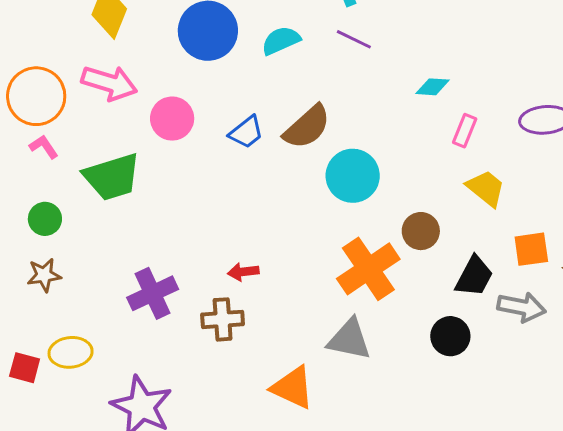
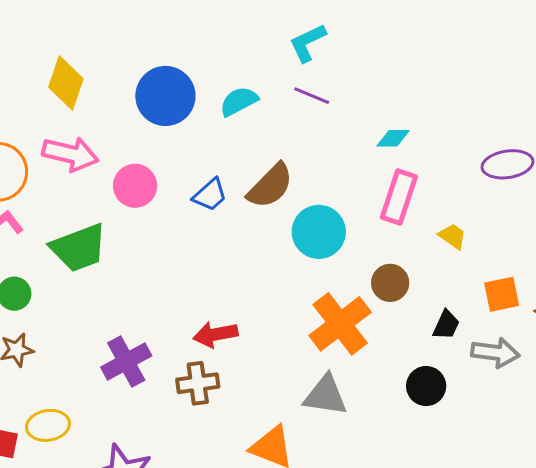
pink rectangle: (465, 131) -> (399, 197), moved, size x1.6
yellow trapezoid: (486, 188) -> (453, 236), size x0.7
red arrow: (243, 272) -> (215, 334), size x1.4
black trapezoid: (474, 276) -> (446, 325), size x0.7

